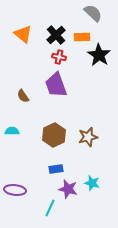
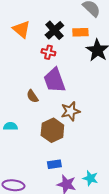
red cross: (59, 57) -> (48, 52), moved
brown semicircle: (23, 96) -> (32, 96), moved
brown star: (88, 137) -> (70, 111), moved

